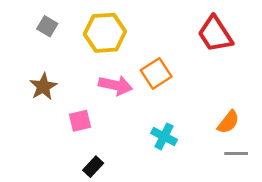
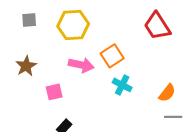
gray square: (47, 26) -> (29, 20), turned -35
cyan cross: (164, 136) -> (122, 85), moved

